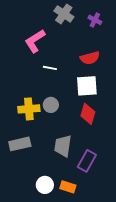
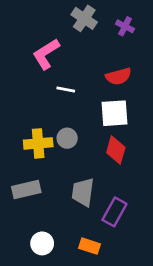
white circle: (45, 185) -> (42, 243), moved

